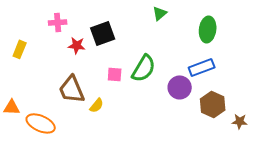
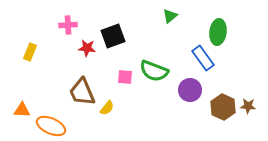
blue rectangle: (202, 67) -> (203, 58), moved, turned 75
green semicircle: (144, 68) -> (154, 71), turned 80
brown star: (240, 121) -> (248, 106), moved

